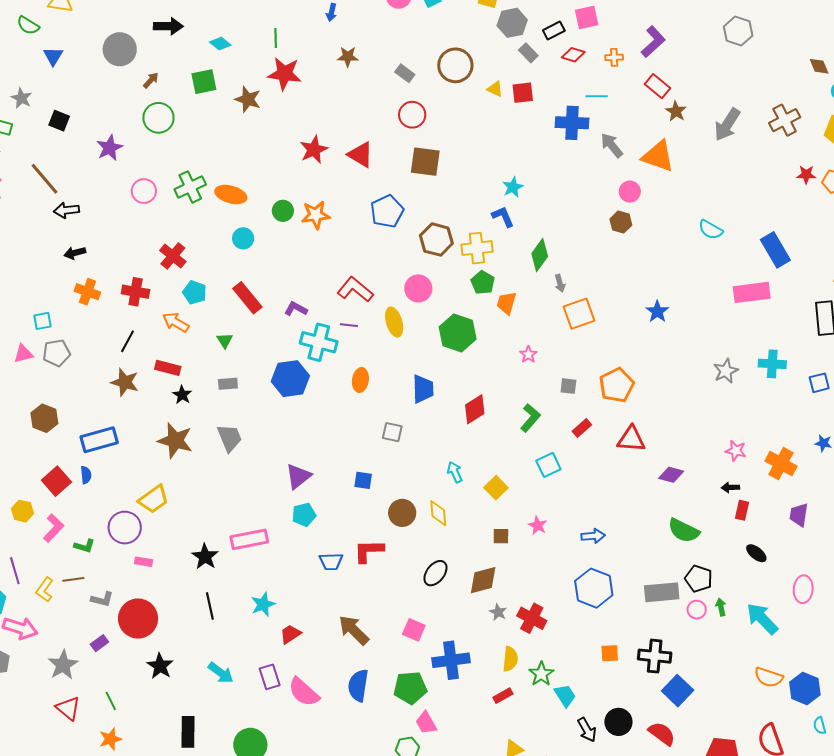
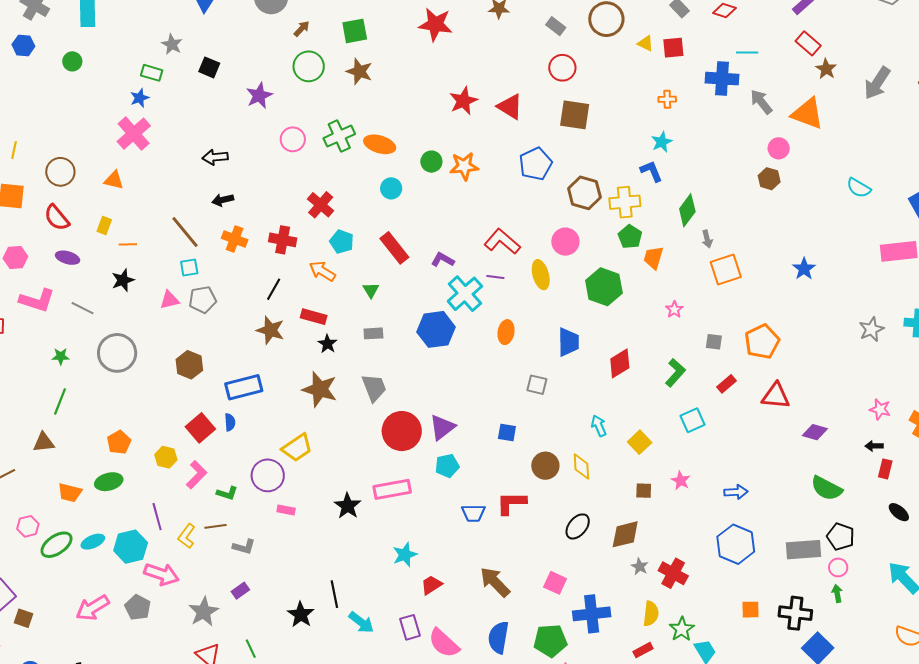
orange cross: (614, 57) -> (667, 99), moved
brown star: (248, 99) -> (359, 71), moved
brown line: (44, 179) -> (185, 232), moved
cyan cross: (319, 342) -> (465, 294), turned 33
black line: (210, 606) -> (334, 594), moved
green arrow: (721, 607) -> (837, 593), moved
red circle: (138, 619) -> (402, 431), moved

